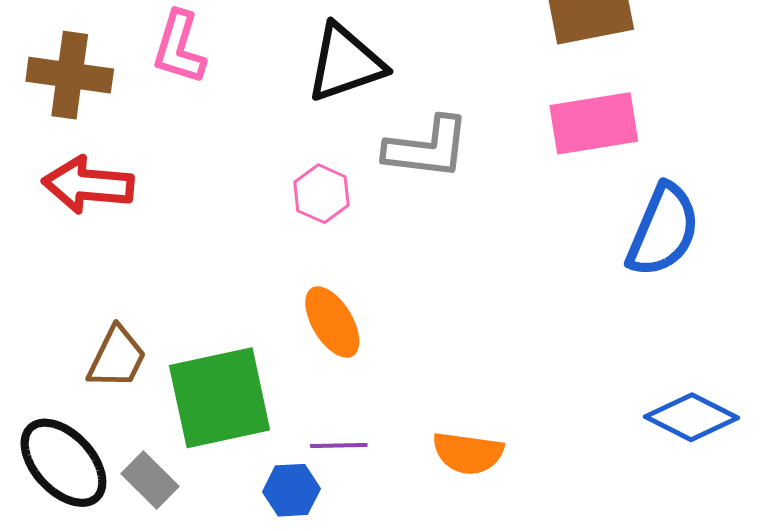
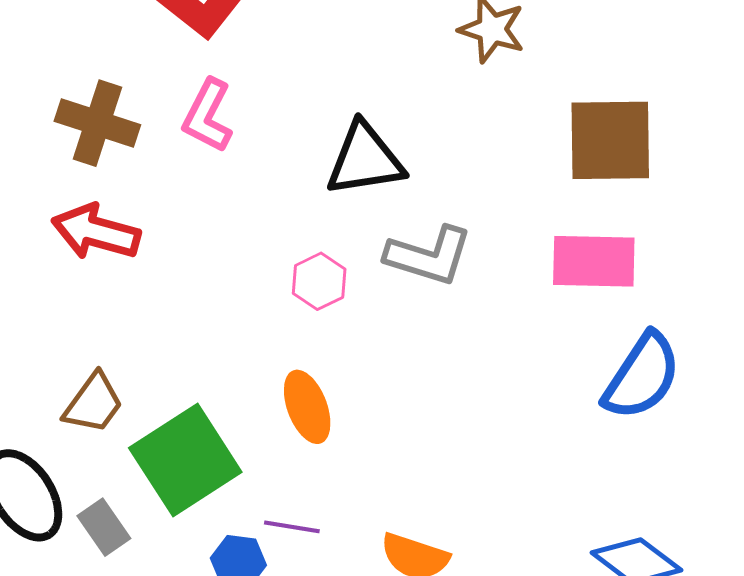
green square: (220, 398) -> (185, 460), turned -31

